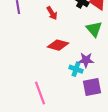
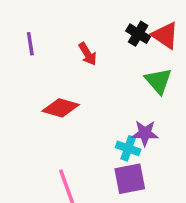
red diamond: (58, 45) -> (61, 108), moved
purple square: (92, 87) -> (130, 179), moved

